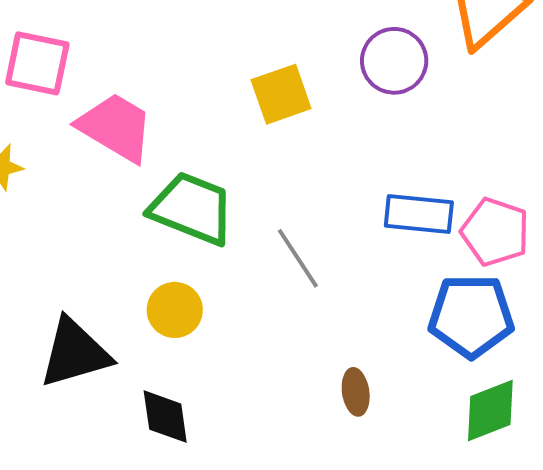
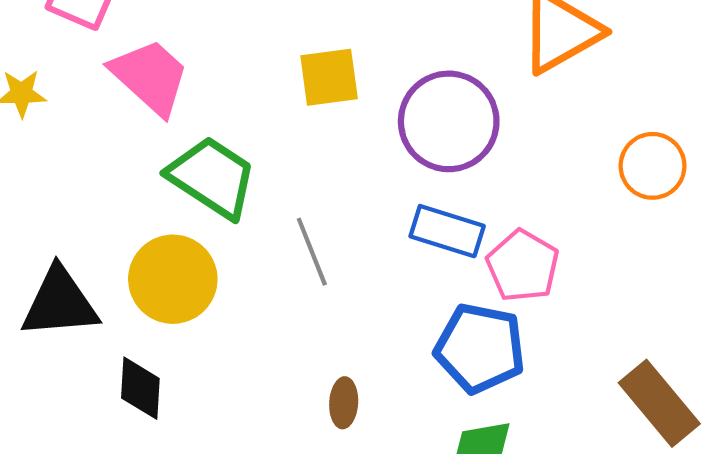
purple circle: (394, 61) -> (449, 121), moved, size x1.4
yellow circle: (175, 310) -> (173, 279), size x1.5

